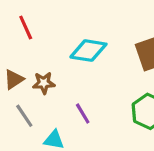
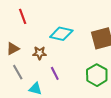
brown star: (44, 83) -> (40, 53), moved

